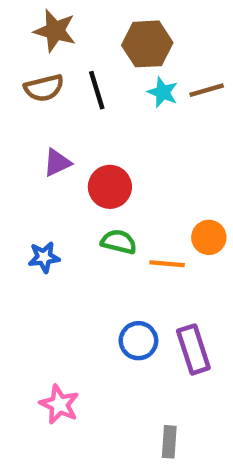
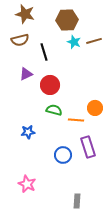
black line: (97, 90) -> (44, 52), moved
blue star: (44, 257) -> (28, 132), moved
purple rectangle: (193, 349) -> (88, 147), moved

